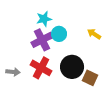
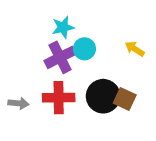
red cross: (41, 68) -> (59, 98), turned -30
brown square: (90, 78) -> (125, 99), moved

